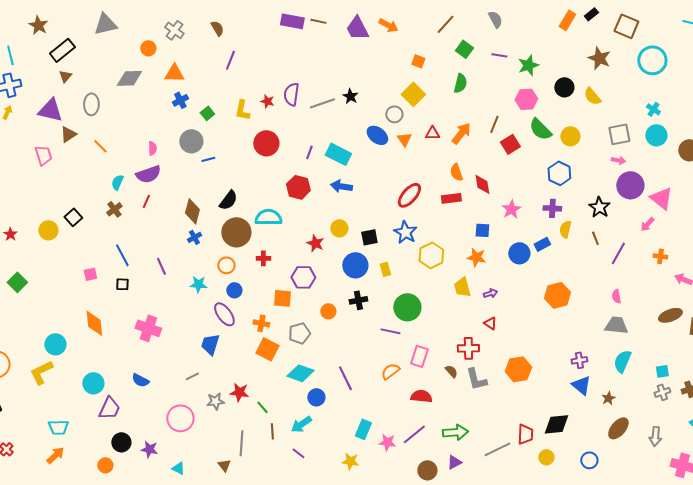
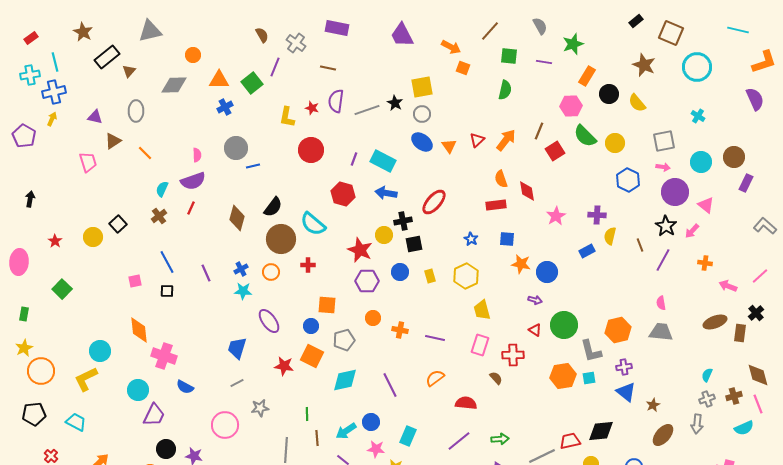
orange rectangle: (567, 20) -> (587, 76), moved
brown line: (318, 21) -> (328, 68), moved
orange arrow: (388, 25) -> (451, 47), moved
gray cross: (174, 30) -> (296, 43), moved
green square: (464, 49) -> (509, 56), turned -30
green star: (528, 65) -> (573, 44), moved
brown triangle: (65, 76) -> (129, 71), moved
yellow square: (413, 94) -> (422, 87), moved, turned 35
purple triangle: (50, 110) -> (95, 117), size x0.6
green square: (207, 113) -> (252, 83), moved, size x1.5
gray circle: (394, 114) -> (422, 114), moved
red triangle: (432, 133) -> (477, 140), turned -42
cyan circle: (656, 135) -> (701, 162), moved
blue hexagon: (559, 173) -> (628, 180), moved
red ellipse: (409, 195) -> (434, 202), moved
pink triangle: (661, 198) -> (706, 205), size x0.7
black star: (599, 207) -> (666, 226), moved
cyan semicircle: (268, 217) -> (313, 224), turned -140
blue square: (482, 230) -> (507, 239), moved
blue star: (405, 232) -> (471, 239), moved, size x0.6
blue cross: (194, 237) -> (241, 269), moved
red star: (315, 243) -> (360, 250), size x1.4
blue circle: (519, 253) -> (547, 272), moved
yellow hexagon: (431, 255) -> (466, 276), moved
blue circle: (355, 265) -> (400, 272), size x0.7
purple hexagon: (303, 277) -> (367, 281), moved
yellow trapezoid: (462, 287) -> (482, 310), moved
blue circle: (234, 290) -> (311, 326), moved
purple arrow: (490, 293) -> (535, 300), turned 32
orange hexagon: (557, 295) -> (618, 330), moved
black cross: (358, 300) -> (403, 221), moved
green circle: (407, 307) -> (564, 325), moved
orange cross: (261, 323) -> (400, 330), moved
pink cross: (148, 328) -> (164, 356), moved
blue trapezoid: (210, 344) -> (237, 348), moved
pink rectangle: (419, 356) -> (480, 345), moved
cyan semicircle: (622, 361) -> (707, 375), moved, size x0.6
cyan square: (662, 371) -> (589, 378), moved
cyan diamond: (300, 373) -> (345, 380), turned -32
gray L-shape: (476, 379) -> (591, 351), moved
red star: (239, 392) -> (284, 366), moved
blue circle: (316, 397) -> (371, 422), moved
green line: (262, 407) -> (307, 414), turned 40
cyan trapezoid: (58, 427) -> (76, 422), moved, turned -150
green arrow: (455, 432) -> (500, 439), size x0.7
red trapezoid: (525, 434) -> (570, 441), turned -105
gray arrow: (655, 436) -> (697, 424), moved
pink star: (387, 442) -> (376, 449), moved

